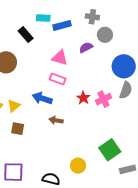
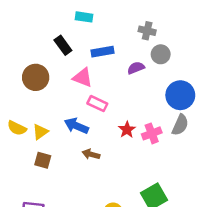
cyan rectangle: (43, 18) -> (84, 17), moved
blue rectangle: (62, 25) -> (103, 52), moved
pink triangle: (60, 58) -> (83, 78), moved

